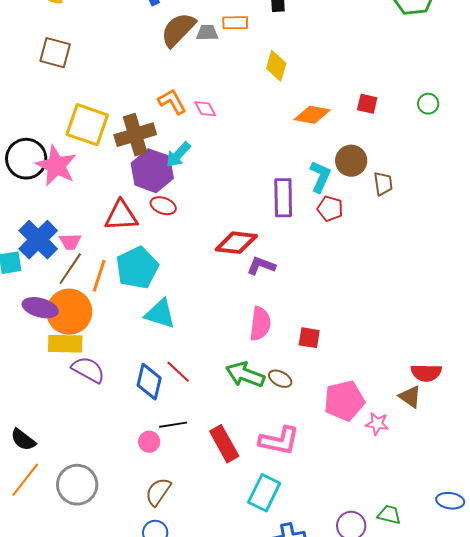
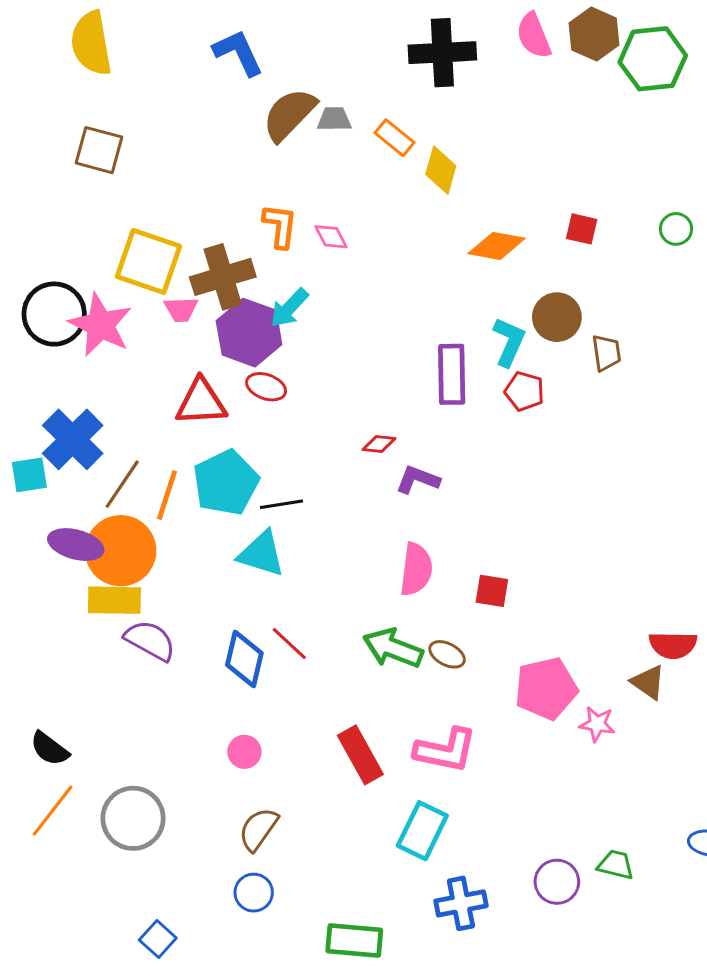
orange rectangle: (235, 23) -> (394, 138), moved, turned 40
orange L-shape: (172, 102) -> (280, 226), turned 36
pink trapezoid: (70, 242) -> (181, 309), moved
red diamond: (236, 243) -> (379, 444), size x0.5
black line: (173, 425) -> (282, 504), moved

